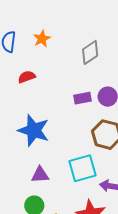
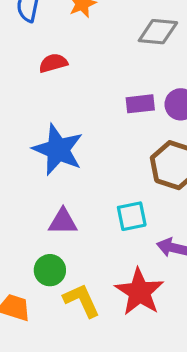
gray diamond: (90, 52) -> (158, 32), turned 35
cyan square: (83, 168) -> (132, 216), size x0.7

